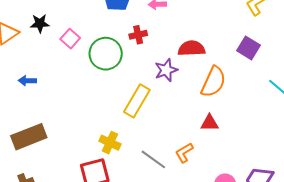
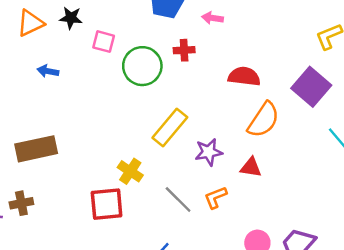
pink square: (70, 39) -> (104, 42), turned -36
purple square: (249, 48) -> (311, 87), size x1.4
purple star: (166, 70) -> (209, 152), moved
blue arrow: (27, 81) -> (48, 71), moved

